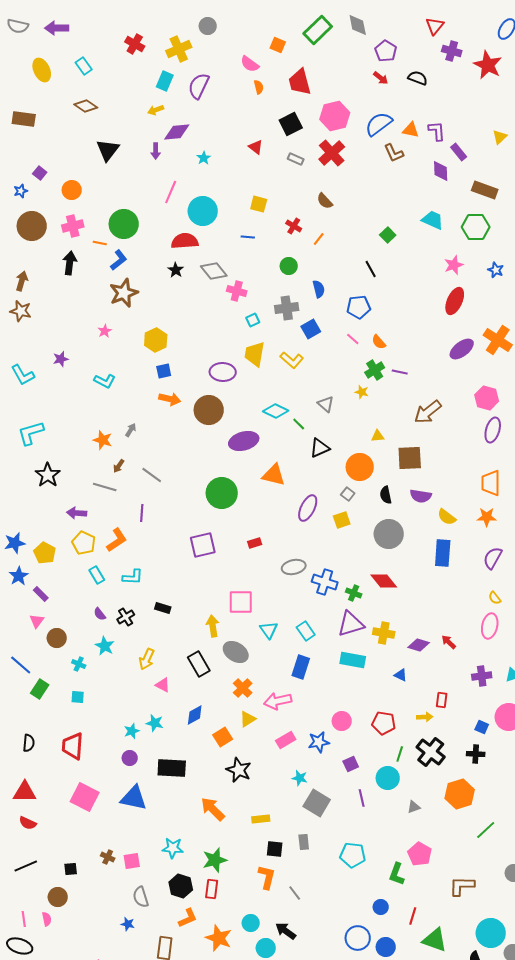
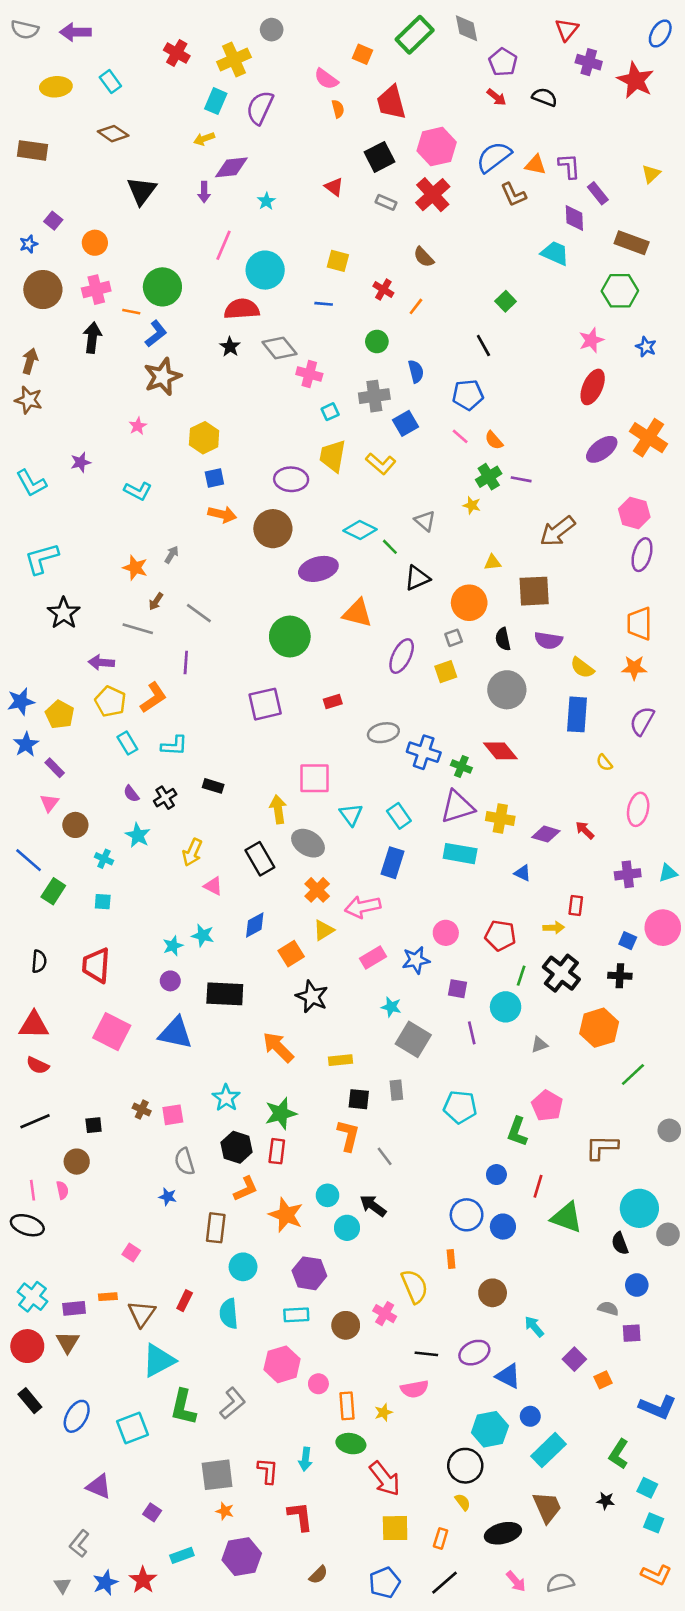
yellow ellipse: (42, 70) -> (56, 87), turned -70
cyan trapezoid: (433, 220) -> (555, 253), moved
gray square: (348, 494) -> (454, 638), turned 32
yellow semicircle: (495, 598) -> (604, 763), moved
purple square: (351, 764) -> (457, 989), turned 35
cyan star: (173, 848) -> (226, 1098), turned 30

